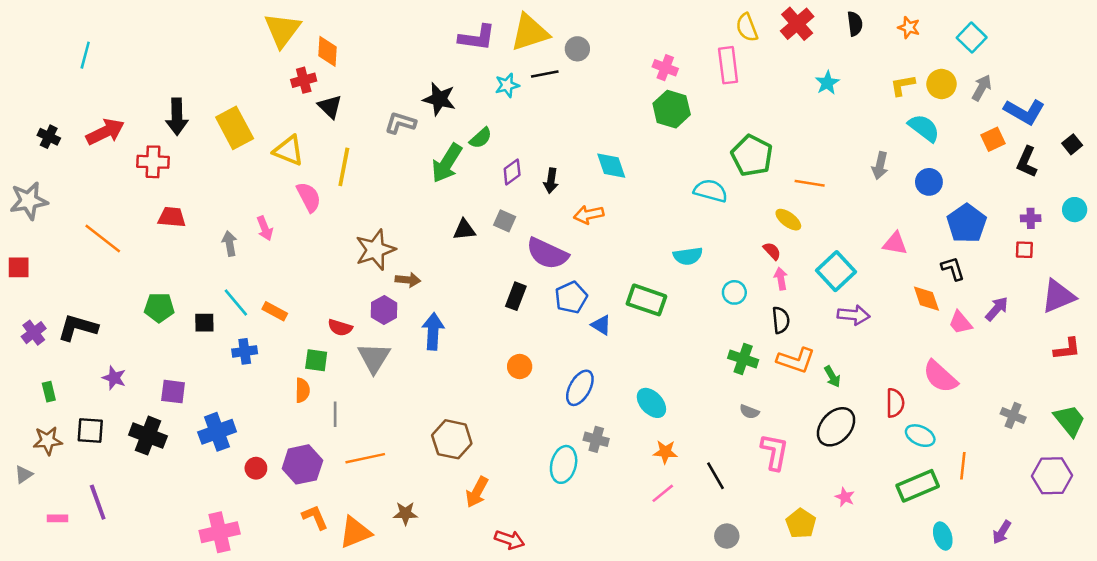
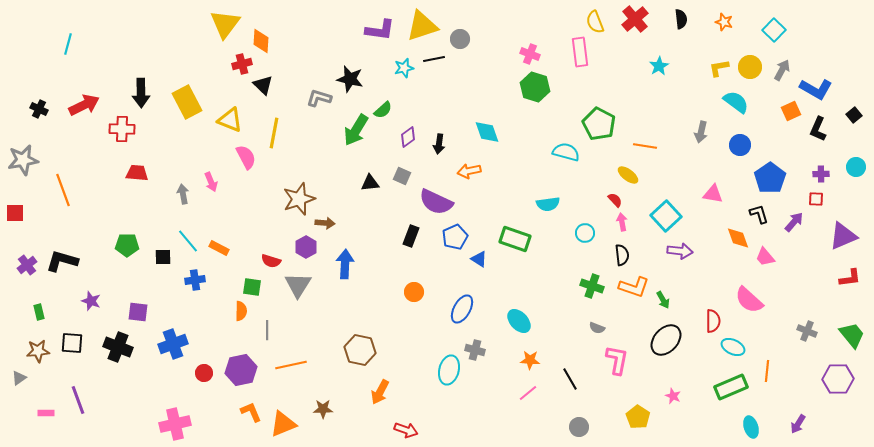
orange line: (103, 238) -> (63, 190), moved, turned 32
purple arrow: (997, 309) -> (794, 222), moved

